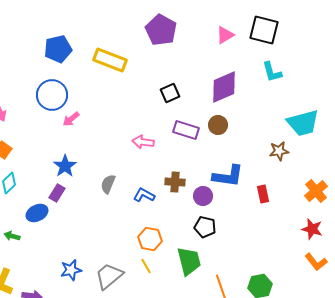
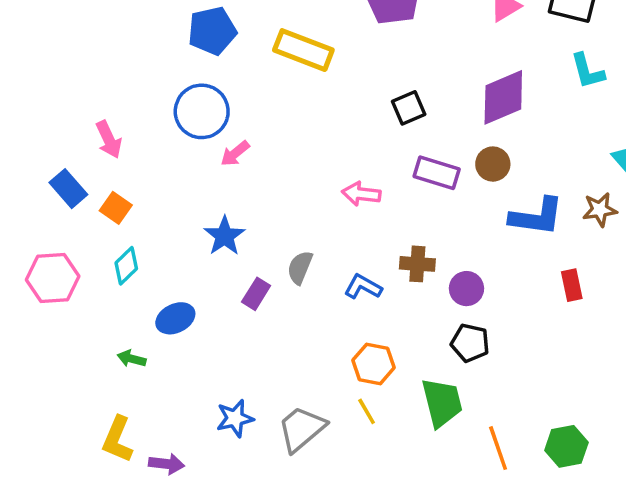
blue L-shape: (228, 176) -> (537, 217), moved
purple rectangle: (57, 193) -> (256, 294), moved

